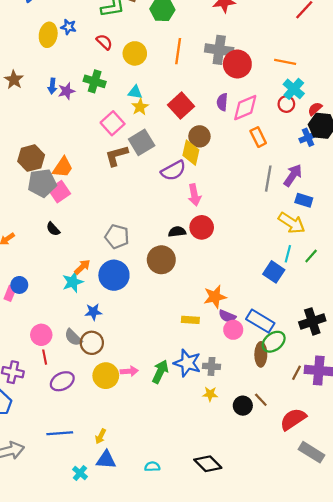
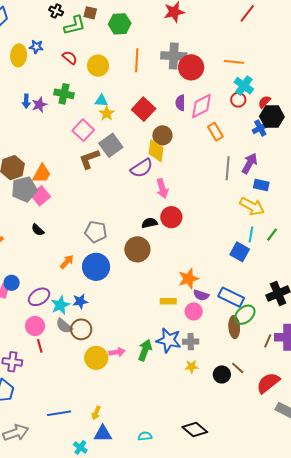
cyan star: (73, 282) -> (60, 305), moved
pink circle: (233, 330) -> (194, 311), moved
purple ellipse: (62, 381) -> (39, 297), moved

